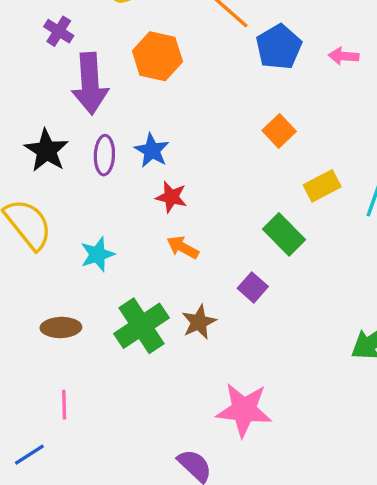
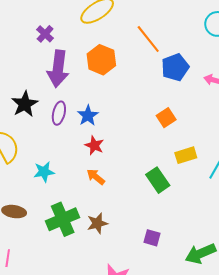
purple square: (253, 287) -> (152, 238), moved, turned -36

